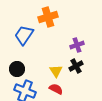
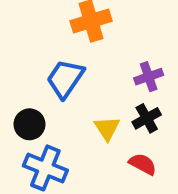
blue trapezoid: (24, 35) -> (65, 79), moved
red semicircle: (56, 89) -> (143, 164), moved

